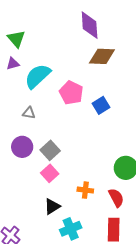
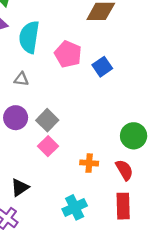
cyan semicircle: (38, 76) -> (29, 37), turned -36
black triangle: (52, 206) -> (20, 188), moved

